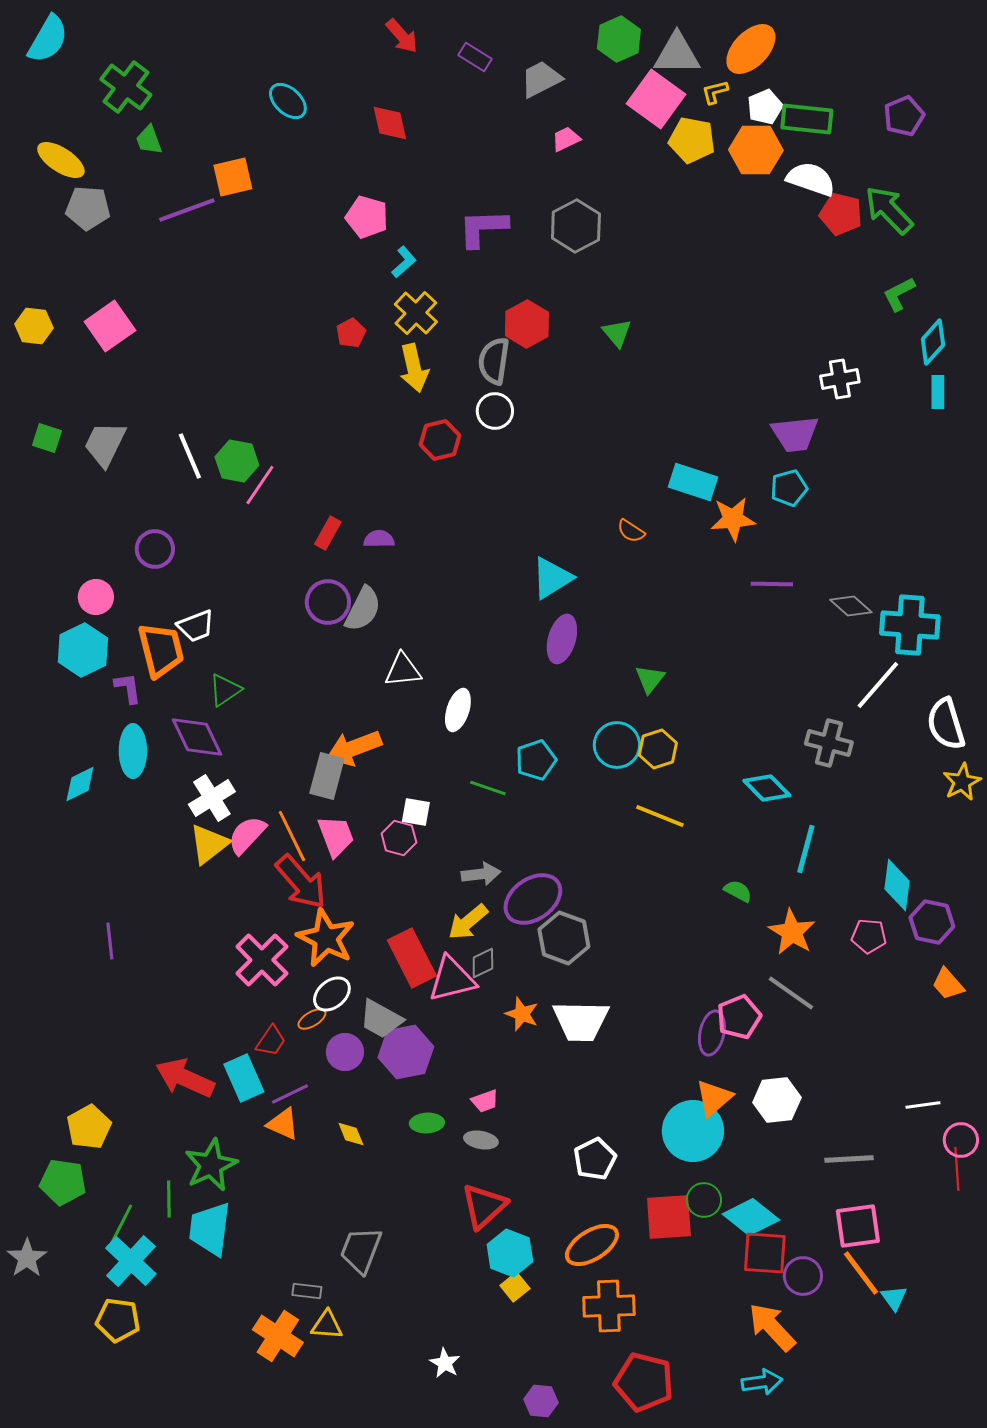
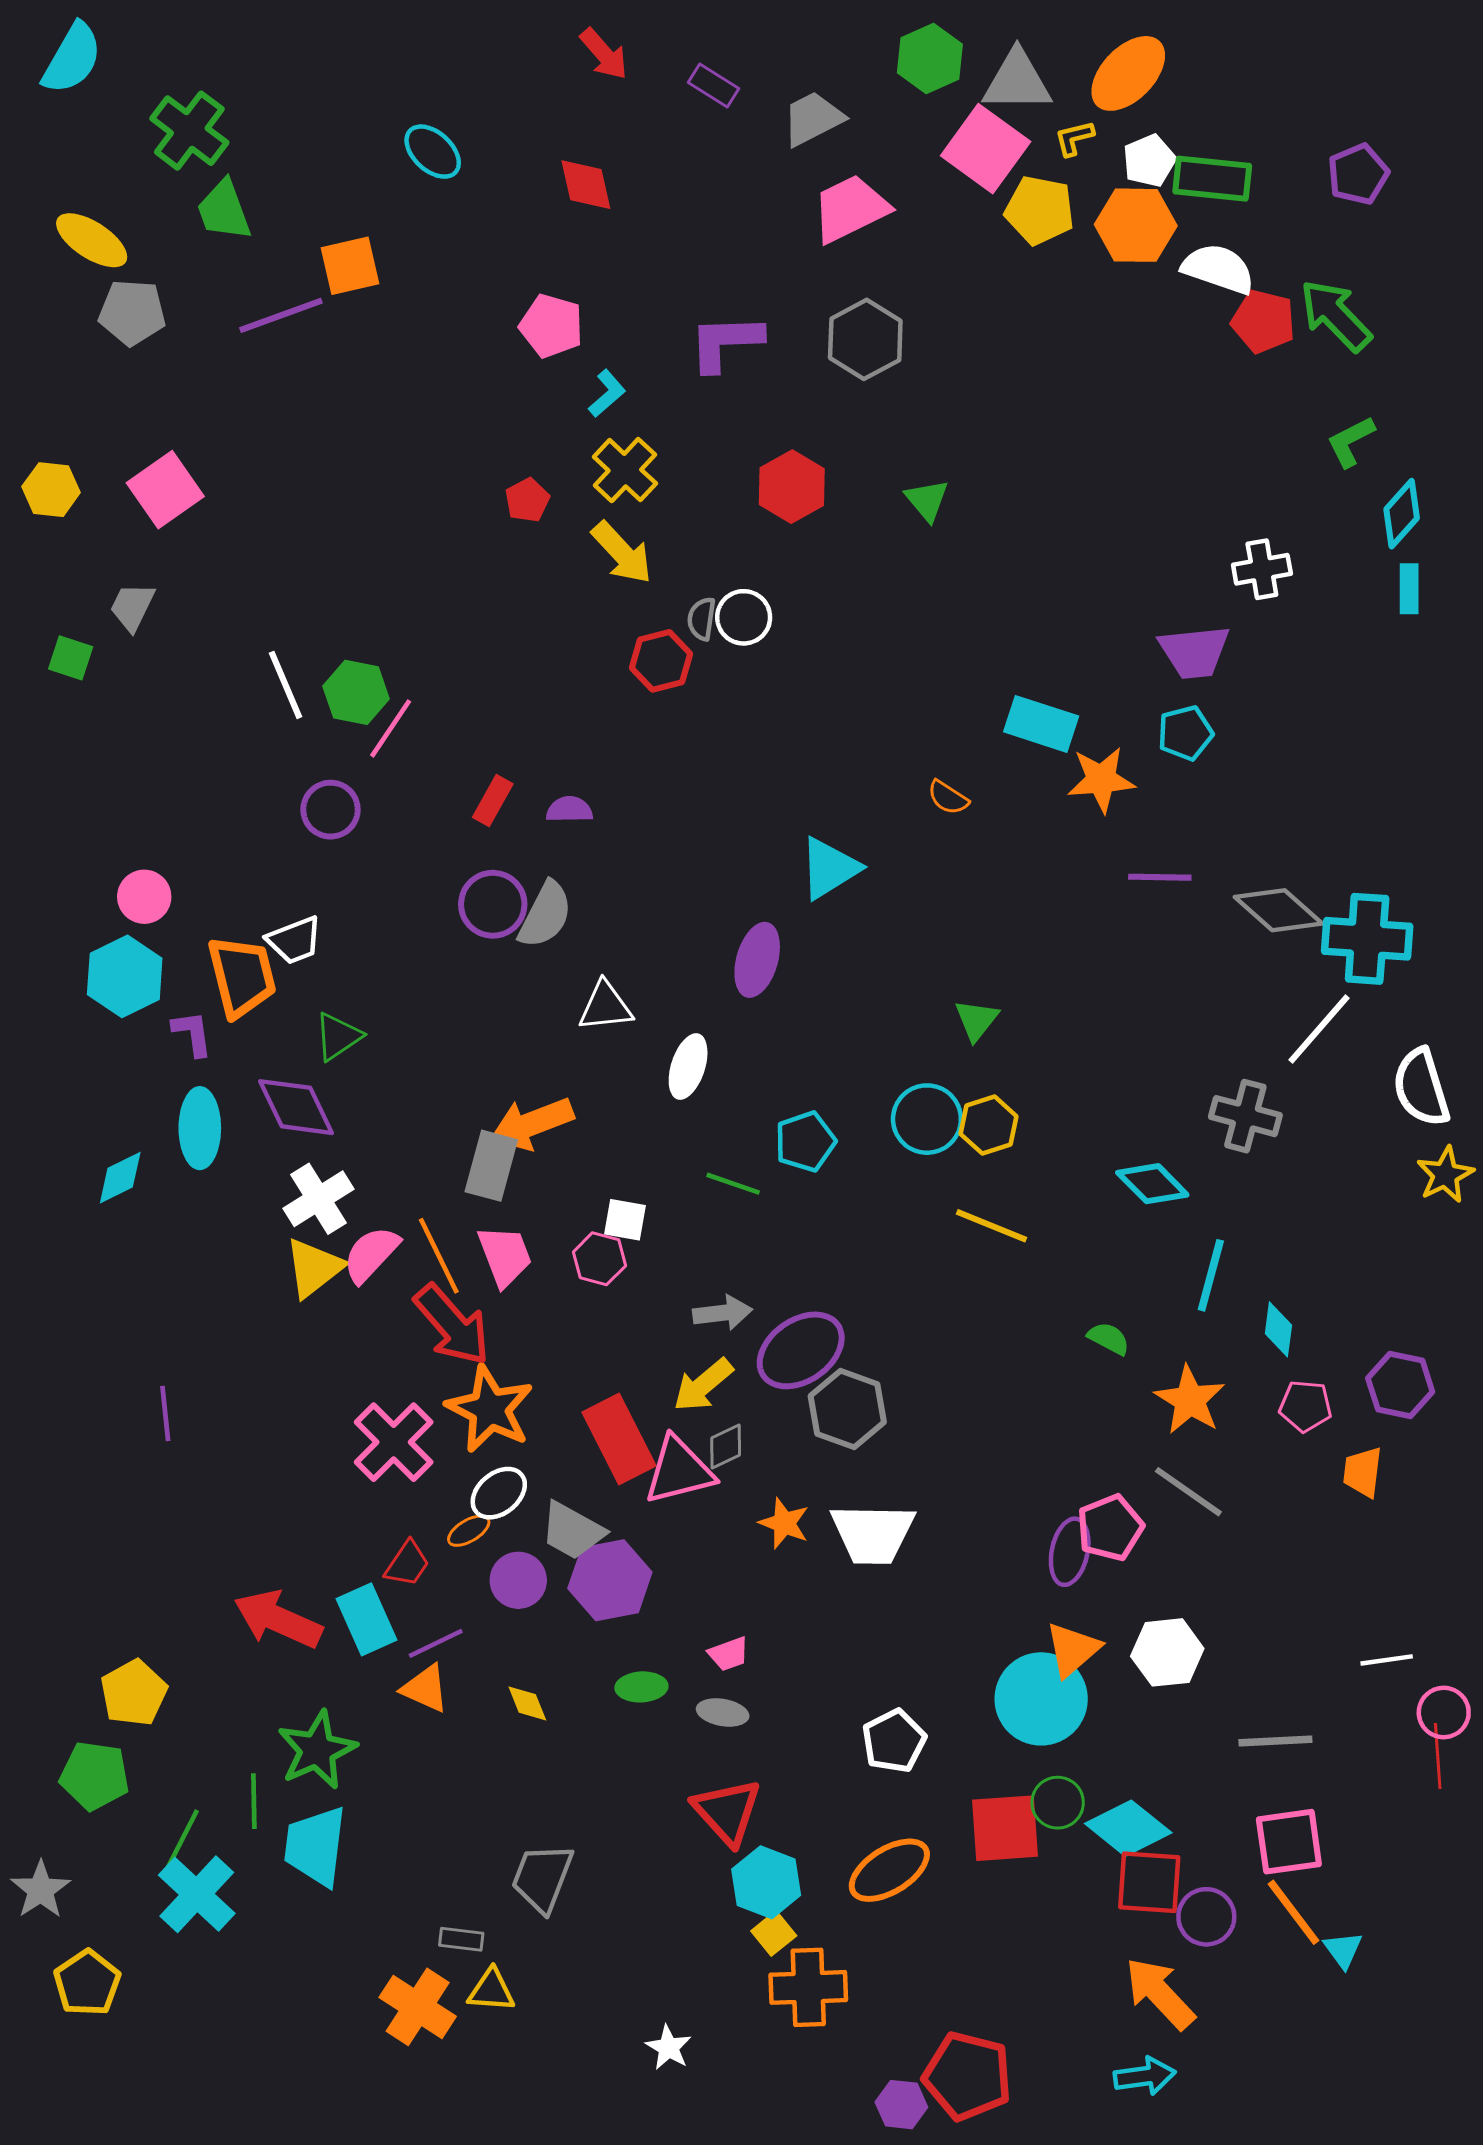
pink trapezoid: (566, 139) -> (850, 209), size x1.8
green trapezoid: (149, 140) -> (224, 210), size x1.4
gray semicircle: (494, 361) -> (702, 619), moved, size x0.6
yellow arrow: (414, 368) -> (622, 553), turned -30
gray trapezoid: (105, 444) -> (132, 607), moved, size x0.7
purple circle: (155, 549) -> (331, 810), moved
gray diamond: (851, 606) -> (1278, 910), size x1.4
purple ellipse: (562, 639) -> (757, 960), moved
cyan diamond: (897, 885) -> (1278, 1329), moved, size x0.7
orange trapezoid: (948, 984) -> (1363, 1472), moved, turned 48
red triangle: (484, 1206) -> (727, 1812), turned -30
orange cross: (609, 1306) -> (808, 1987), moved
yellow pentagon: (118, 1320) -> (87, 1983), moved, turned 30
purple hexagon: (541, 1401) -> (901, 2105), moved

